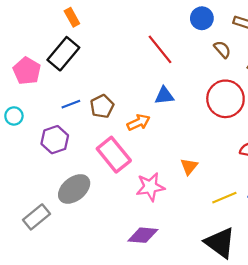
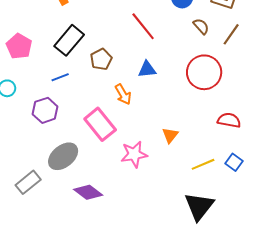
black rectangle: (63, 54) -> (69, 40), moved
brown pentagon: (102, 106) -> (101, 59), moved
orange arrow: (139, 122) -> (123, 94), turned 85
purple diamond: (143, 235) -> (88, 192), moved, turned 32
black triangle: (220, 243) -> (199, 206), turned 32

